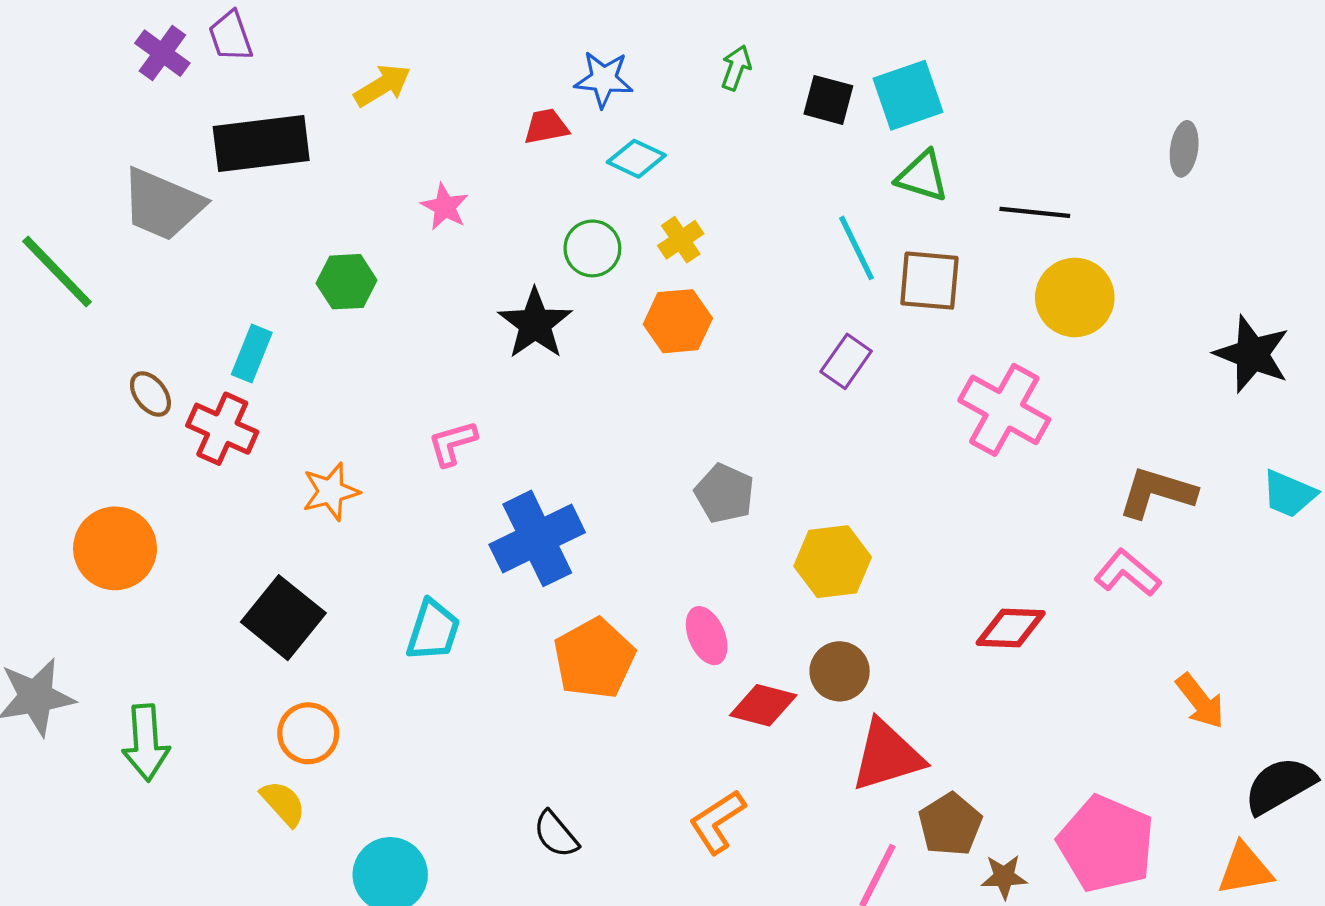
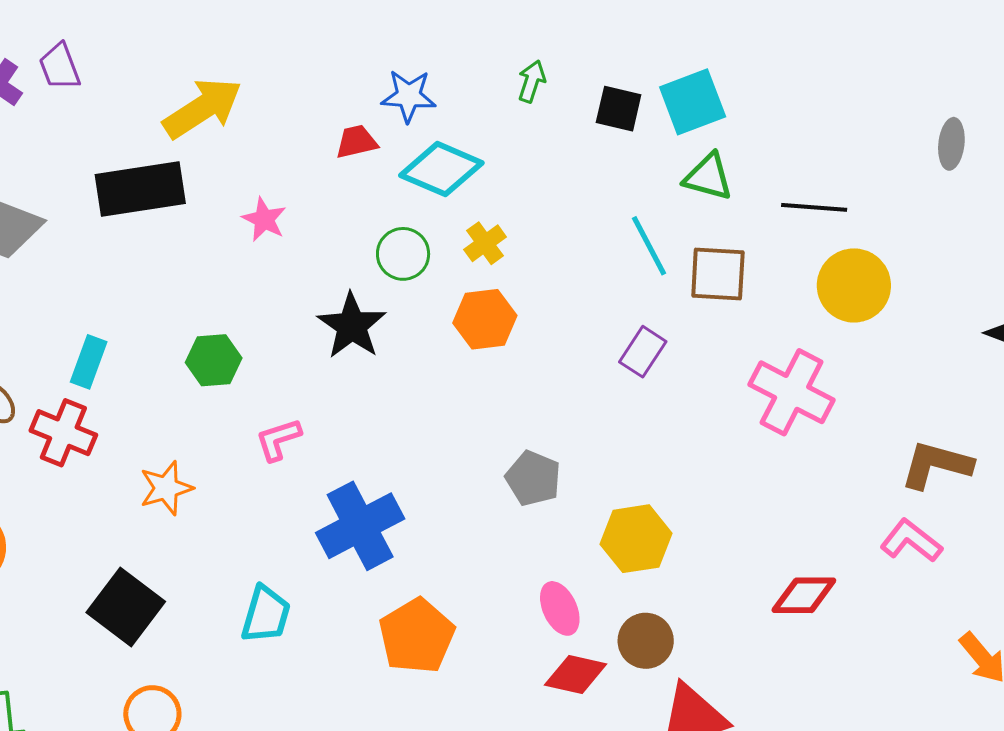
yellow arrow: (382, 85) -> (203, 108), size x1.5
black rectangle: (261, 143) -> (140, 189), moved
cyan diamond: (636, 159) -> (441, 169), size x1.5
green hexagon: (347, 282) -> (214, 360), moved
pink ellipse: (707, 636) -> (560, 608), moved

